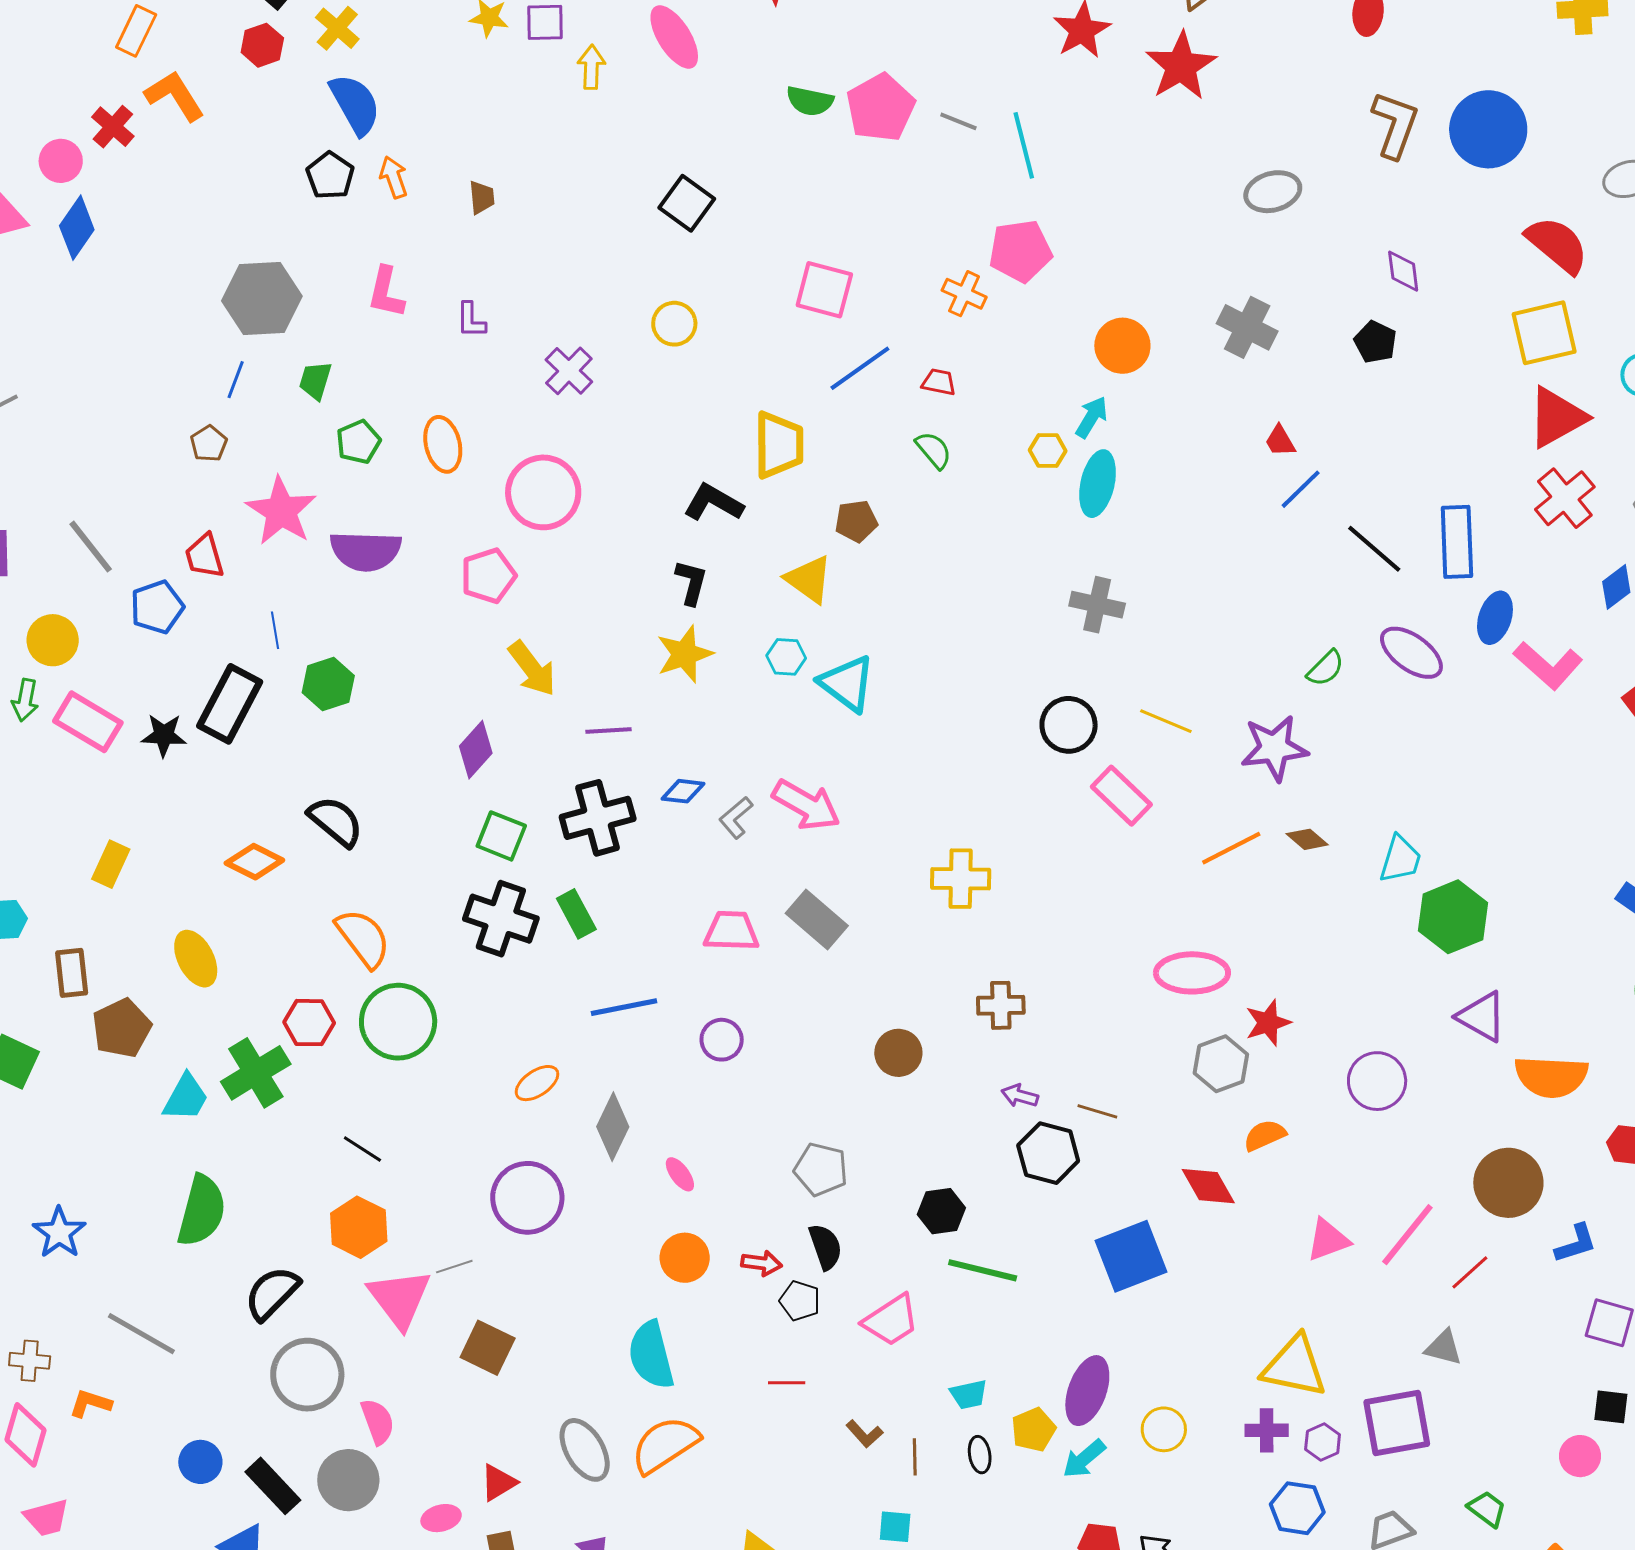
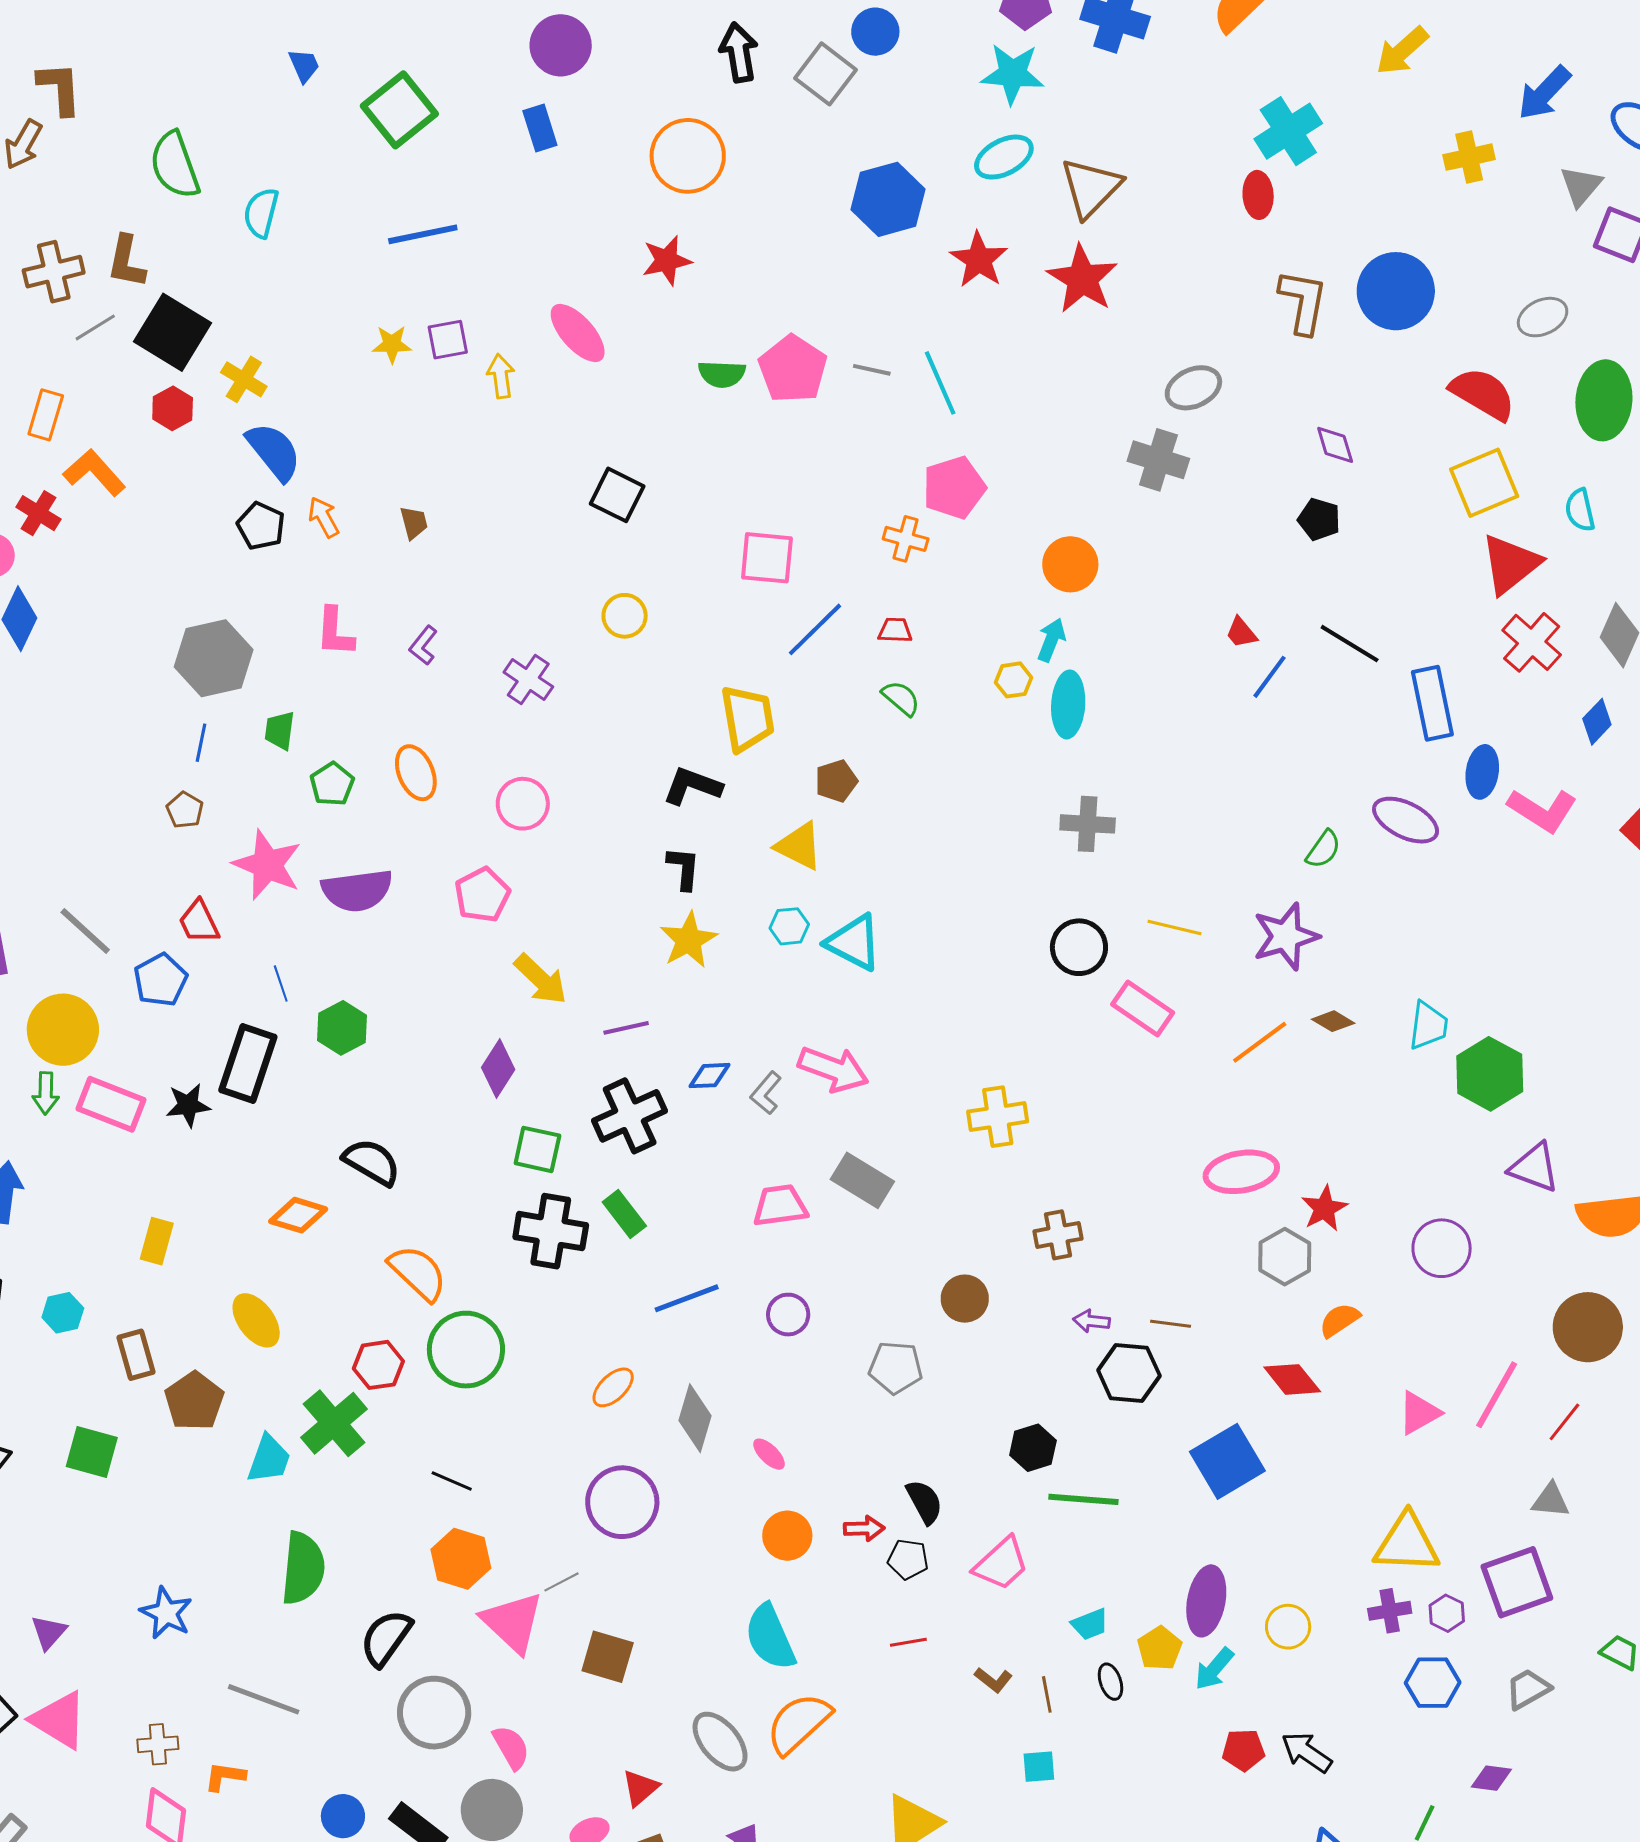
purple L-shape: (471, 320) -> (423, 645), turned 48
gray cross: (1247, 327) -> (1158, 460), moved
pink circle: (543, 492) -> (523, 804), size x0.7
black line: (1374, 549) -> (1350, 644), moved
yellow circle: (53, 640) -> (63, 1030), size x1.4
gray pentagon: (821, 1169) -> (896, 1368), moved

